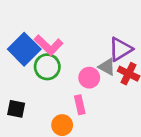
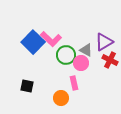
green circle: (47, 67) -> (66, 55), moved
gray triangle: (107, 67) -> (86, 50), moved

